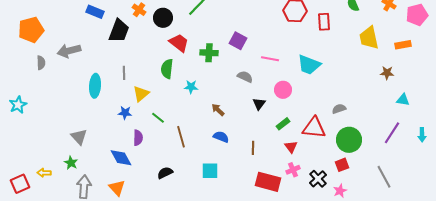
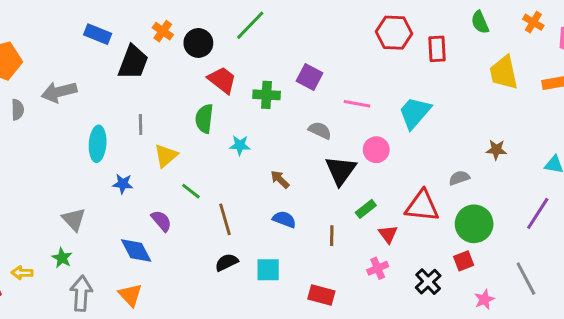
cyan trapezoid: (309, 65) -> (415, 113), turned 110
brown star: (387, 73) -> (496, 150), moved
black triangle: (259, 104) -> (341, 170), size x1.6
blue star: (125, 113) -> (123, 184), moved
green rectangle: (283, 124) -> (366, 209), moved
purple semicircle: (138, 138) -> (161, 221), turned -42
pink cross: (293, 170) -> (378, 268), moved
black semicircle: (165, 173) -> (227, 262), moved
red rectangle: (268, 182) -> (321, 295), moved, size x0.7
pink star: (340, 191) -> (484, 299), moved

